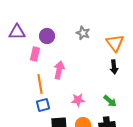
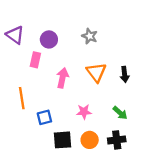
purple triangle: (17, 32) -> (15, 35), turned 36
orange triangle: (115, 43) -> (96, 72), moved
orange line: (40, 84) -> (22, 98), moved

